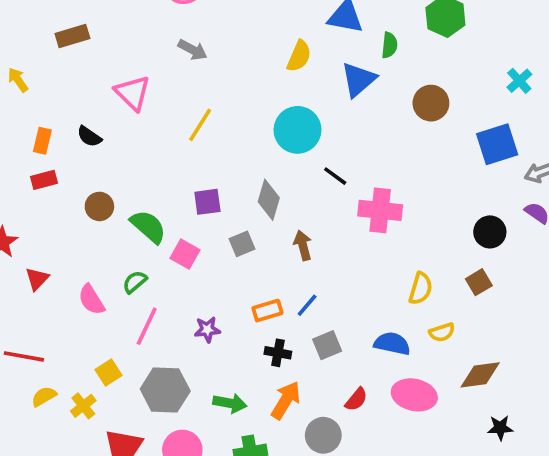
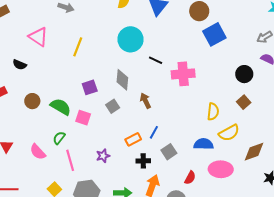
blue square: (497, 144) -> (214, 34), moved
pink line: (147, 326) -> (70, 160), turned -30
yellow semicircle: (442, 332) -> (229, 133), size x1.5

